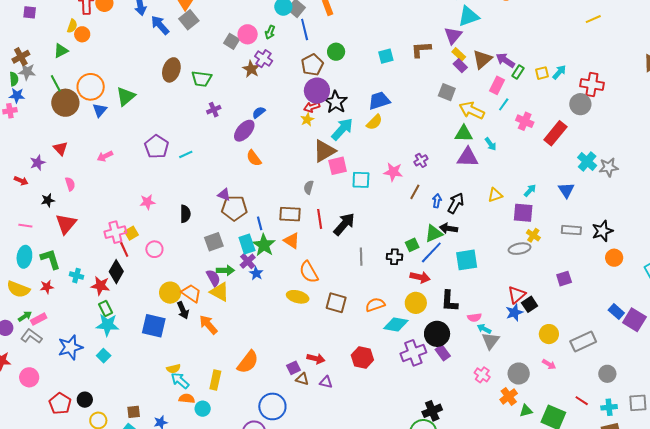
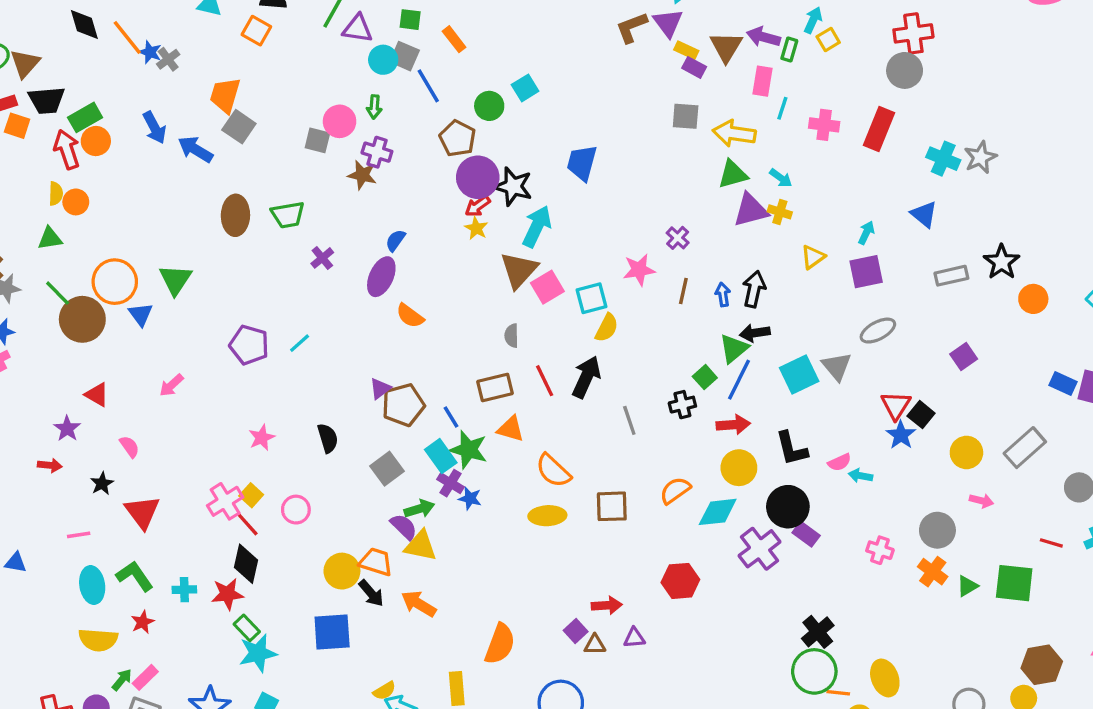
brown L-shape: (421, 49) -> (631, 27), moved
green triangle: (61, 51) -> (50, 239), turned 35
cyan square: (386, 56) -> (525, 88), moved
cyan arrow: (559, 72) -> (813, 20), moved
blue trapezoid: (379, 101) -> (582, 163), turned -40
yellow semicircle: (374, 122) -> (607, 328), moved
purple triangle: (224, 195) -> (380, 389), turned -40
yellow cross: (533, 235) -> (780, 212), moved
gray triangle: (491, 341) -> (837, 366), moved

